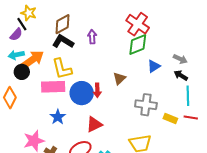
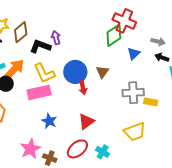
brown diamond: (62, 24) -> (21, 32), moved
red cross: (138, 24) -> (124, 21), moved
purple arrow: (92, 37) -> (56, 38), moved
blue circle: (82, 93) -> (75, 72), moved
yellow rectangle: (170, 119) -> (151, 102), moved

